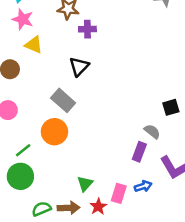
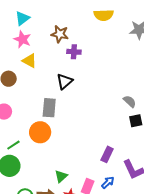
gray rectangle: (63, 100) -> (49, 108), turned 48
gray semicircle: (152, 131) -> (130, 101), moved
blue arrow: (143, 186) -> (108, 183), turned -32

